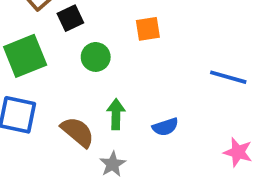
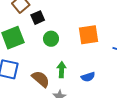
orange square: (148, 29) -> (88, 35), moved, size x1.5

